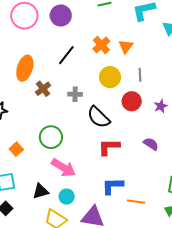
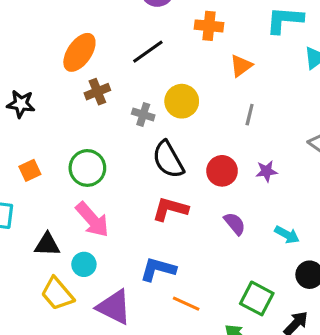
orange cross: (101, 45) -> (209, 26), moved, turned 30
yellow circle: (110, 77) -> (182, 101), moved
red circle: (132, 101) -> (222, 171), moved

